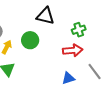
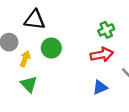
black triangle: (45, 16) -> (35, 20), moved

